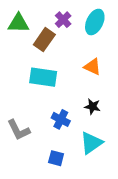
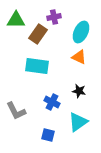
purple cross: (63, 20) -> (54, 17), turned 32
cyan ellipse: (95, 22) -> (81, 32), moved

